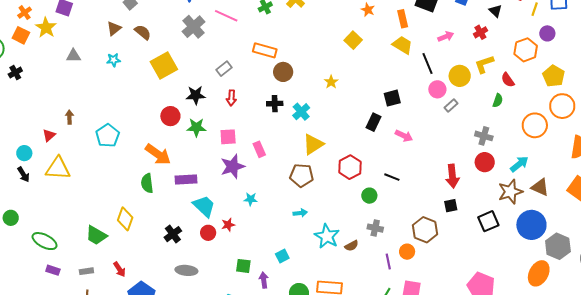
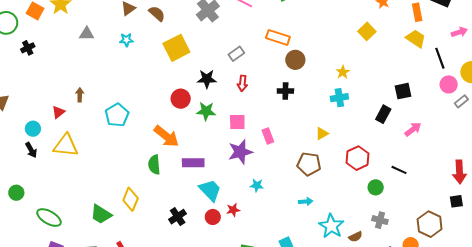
cyan cross: (301, 112) -> (339, 98), moved, turned 30
pink arrow: (404, 136) -> (413, 129), turned -66
yellow triangle: (313, 144) -> (322, 134), size x0.6

